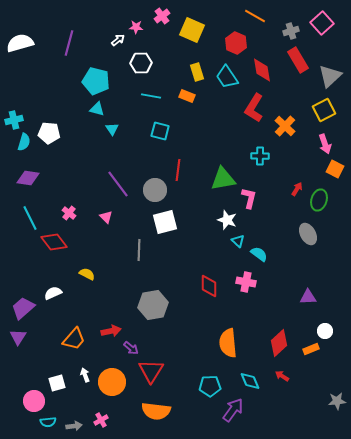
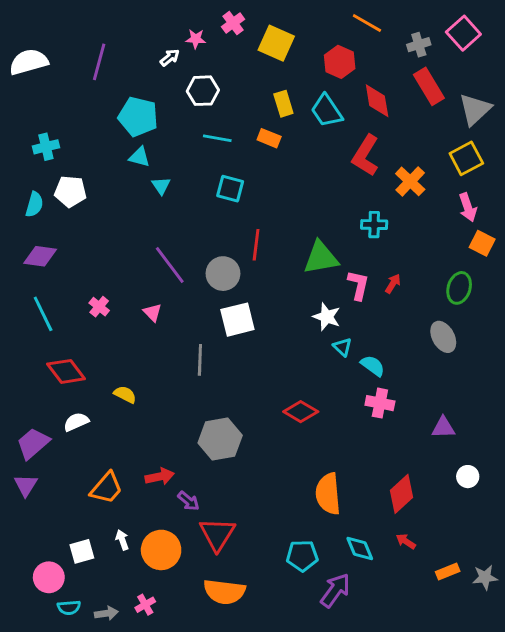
cyan cross: (14, 120) -> (46, 147), moved
red arrow: (297, 189) -> (393, 284), moved
red diamond: (54, 242) -> (66, 371), moved
pink cross: (246, 282) -> (380, 403), moved
red diamond: (209, 286) -> (301, 412), turned -60
orange rectangle: (311, 349) -> (448, 572), moved

